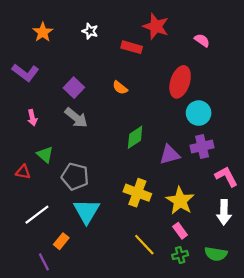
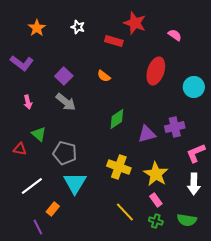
cyan circle: (199, 113) -> (194, 87), moved
pink L-shape: (226, 177) -> (196, 153), turned -85
green cross: (180, 255) -> (156, 221), turned 32

